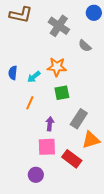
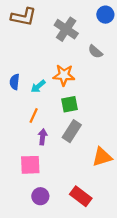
gray rectangle: (79, 119) -> (72, 131), moved
purple arrow: (50, 124) -> (43, 137), moved
pink square: (47, 147) -> (30, 165), moved
red rectangle: (72, 159) -> (81, 196), moved

